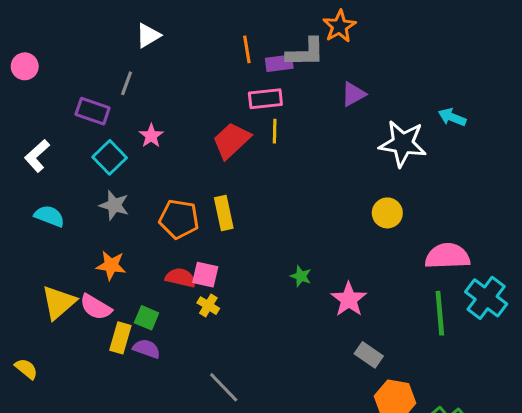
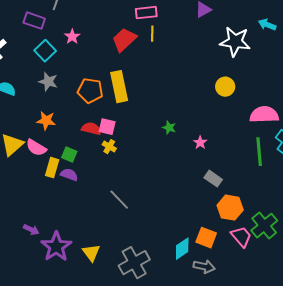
yellow rectangle: (224, 213) -> (119, 87), size x1.4
pink star: (349, 299) -> (200, 143), size x0.6

